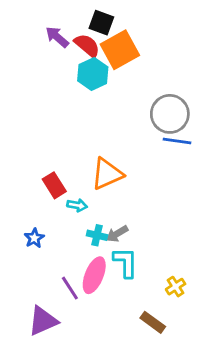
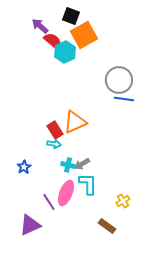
red semicircle: (87, 45) -> (53, 41), moved
red rectangle: (54, 185) -> (55, 130), moved

